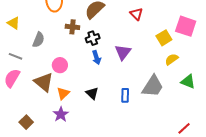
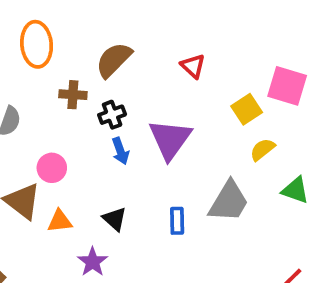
purple triangle: (123, 52) -> (170, 139), size x1.4
orange triangle: (63, 93) -> (60, 221), turned 40
purple star: (61, 114) -> (93, 262), moved

